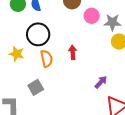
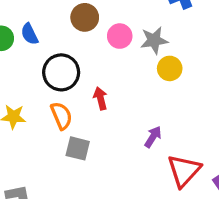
black circle: (38, 34) -> (61, 72), moved
gray square: (36, 87) -> (78, 148), moved, turned -35

